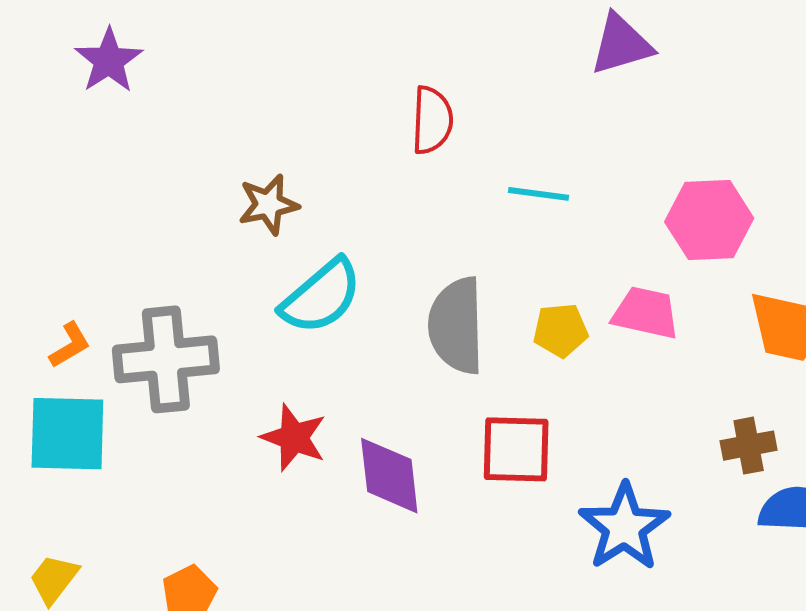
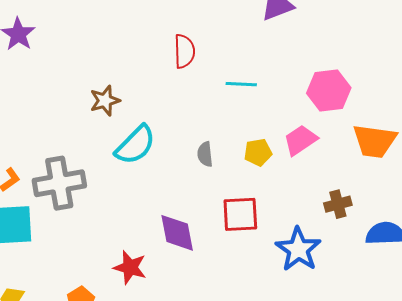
pink trapezoid: (646, 313) -> (300, 140), turned -42
gray semicircle: (456, 326) -> (205, 154), size x0.5
red star: (294, 438) -> (130, 267), moved
brown cross: (749, 446) -> (338, 204), moved

